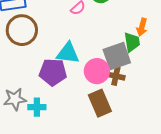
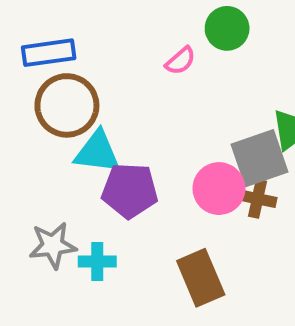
cyan triangle: (68, 53) -> (97, 152), moved
brown rectangle: (100, 103) -> (201, 278), moved

